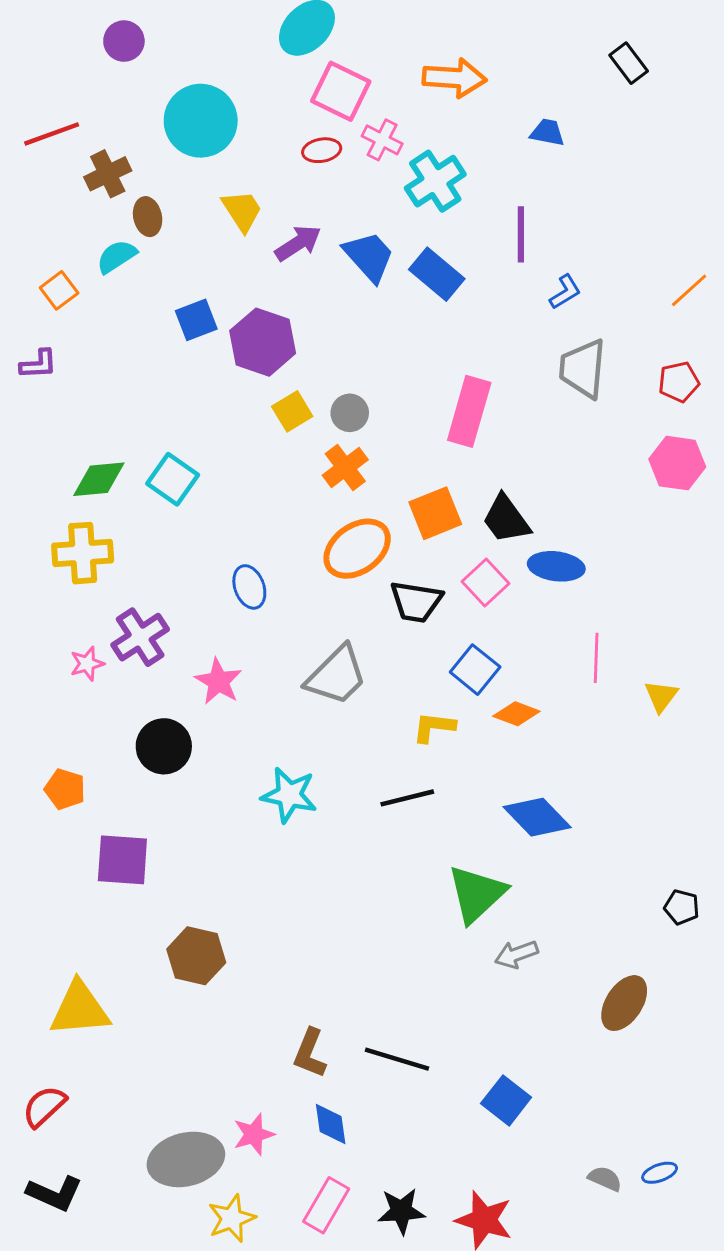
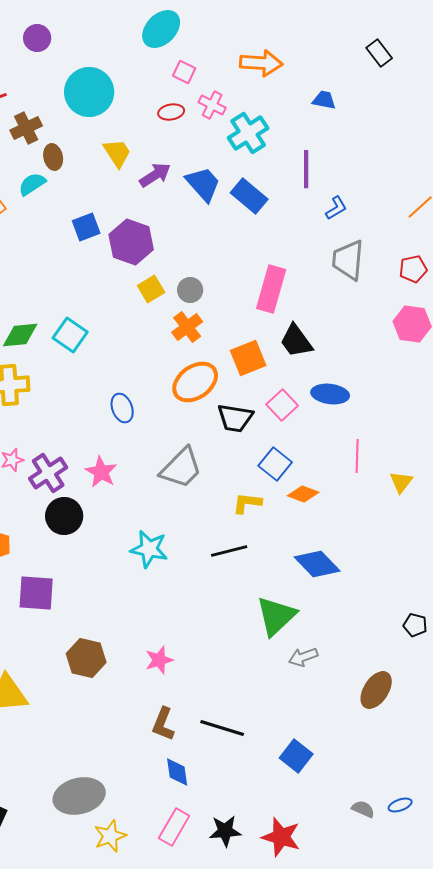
pink square: (341, 91) -> (184, 72), size x0.6
black trapezoid: (506, 519) -> (296, 341), moved
purple cross: (140, 637) -> (48, 473), moved
pink star: (254, 1134) -> (159, 660), moved

